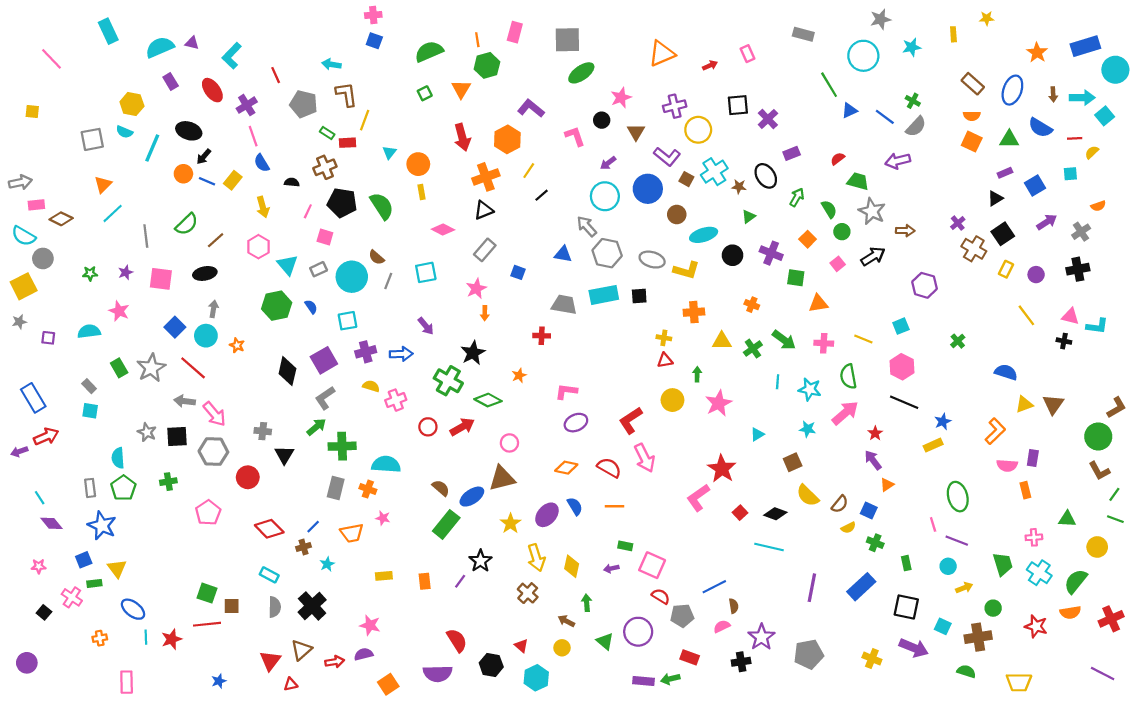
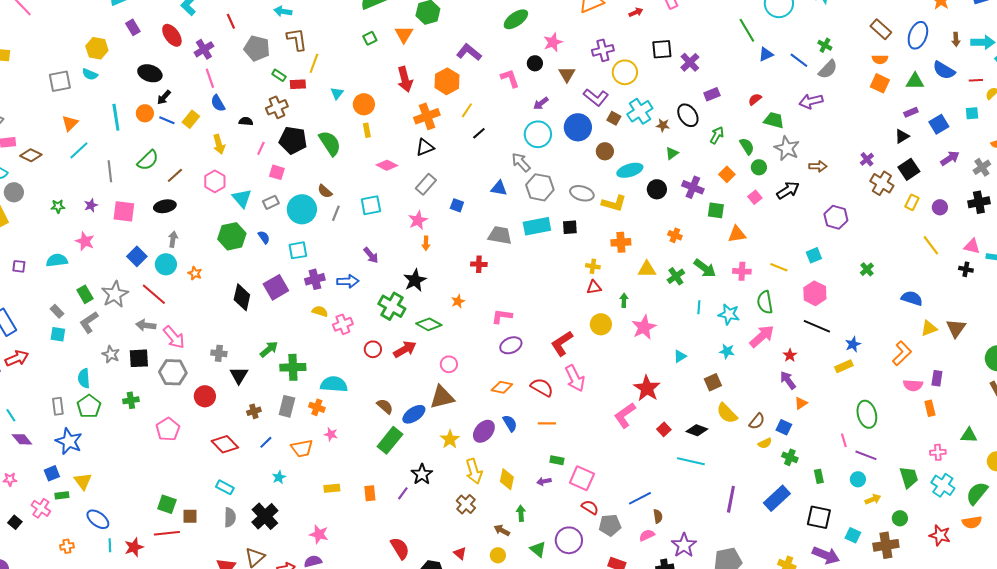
cyan line: (152, 148) -> (116, 117), moved, turned -32
gray L-shape: (325, 398) -> (89, 322), moved
brown cross: (304, 547) -> (254, 411), moved

